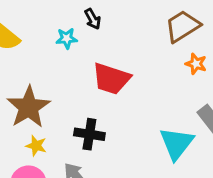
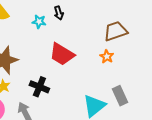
orange star: (196, 64) -> (107, 57), moved

